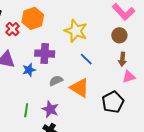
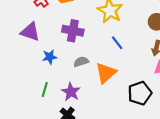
blue star: (29, 70) -> (50, 57), moved
orange triangle: (80, 88) -> (106, 73), turned 40

